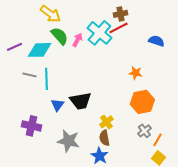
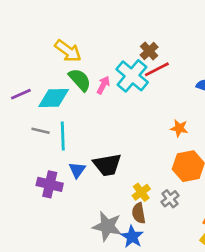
brown cross: (120, 14) -> (149, 51), moved, turned -32
purple cross: (31, 126) -> (50, 184), moved
gray cross: (144, 131) -> (170, 199), moved
gray star: (68, 141) -> (107, 226), moved

